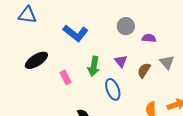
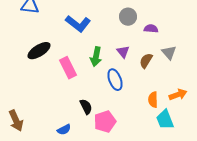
pink rectangle: (66, 77) -> (68, 68), size x1.5

